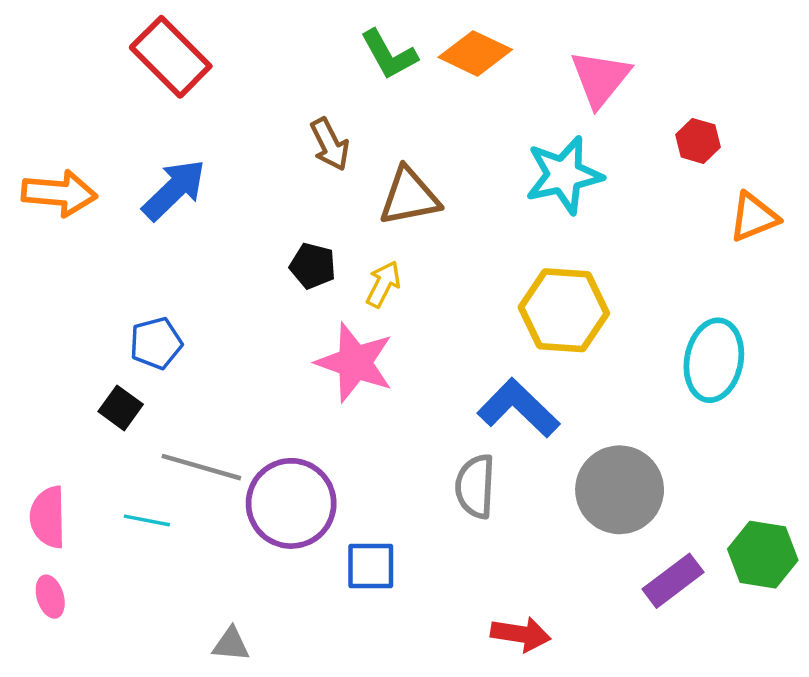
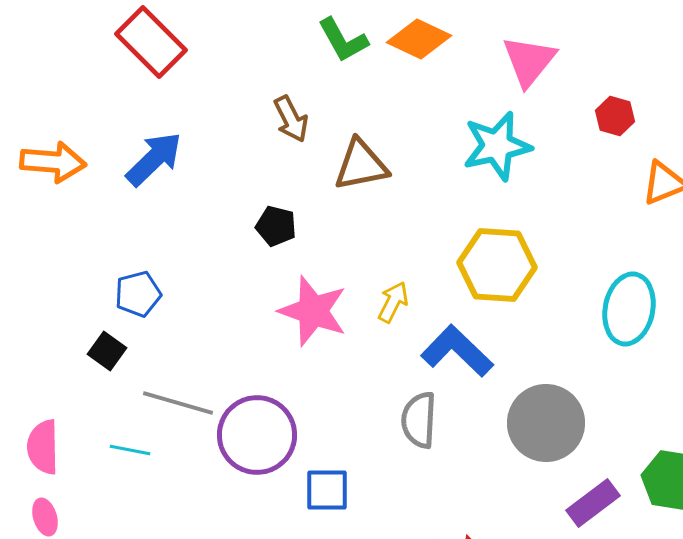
yellow arrow: (383, 284) -> (393, 302), moved

